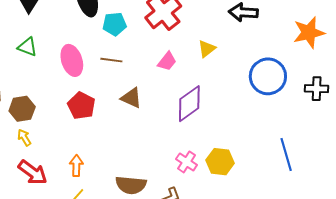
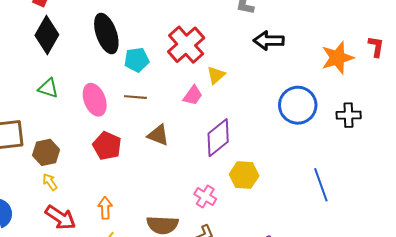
yellow triangle: (207, 49) -> (216, 75), moved
pink cross: (187, 162) -> (205, 197), moved
yellow hexagon: (220, 162) -> (244, 175), moved

